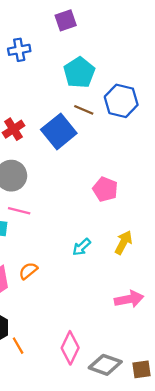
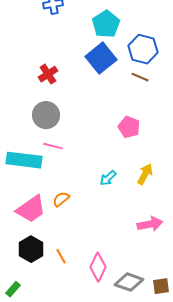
brown line: (84, 110) -> (140, 77), moved
blue square: (59, 131) -> (101, 58), moved
orange line: (18, 346) -> (61, 256), moved

